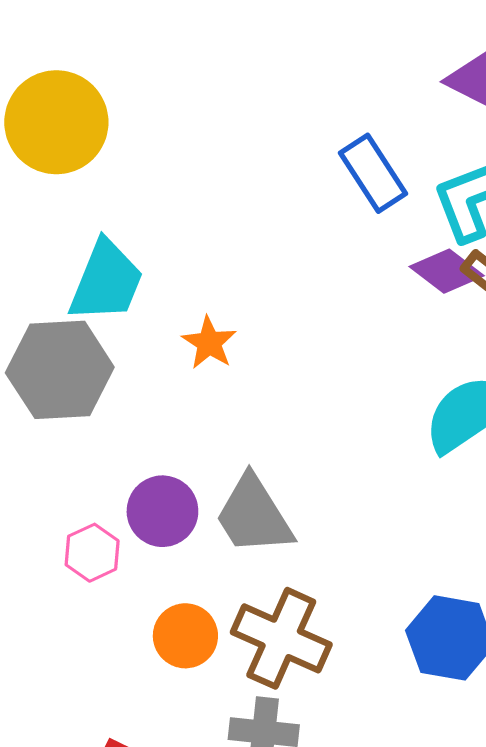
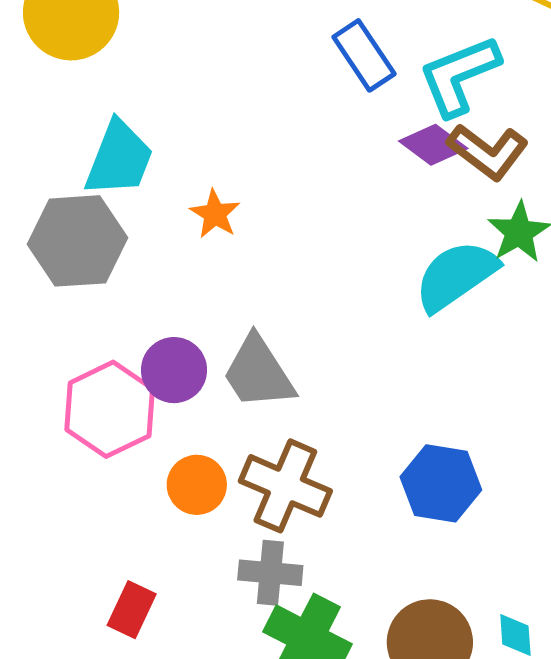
pink hexagon: (92, 553) -> (110, 409), size x1.8

